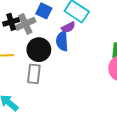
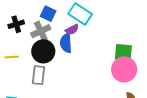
gray cross: (25, 24) -> (41, 31), moved

